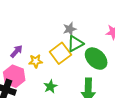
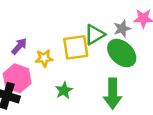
gray star: (70, 29) -> (122, 29), moved
yellow square: (60, 53) -> (76, 47), turned 30

